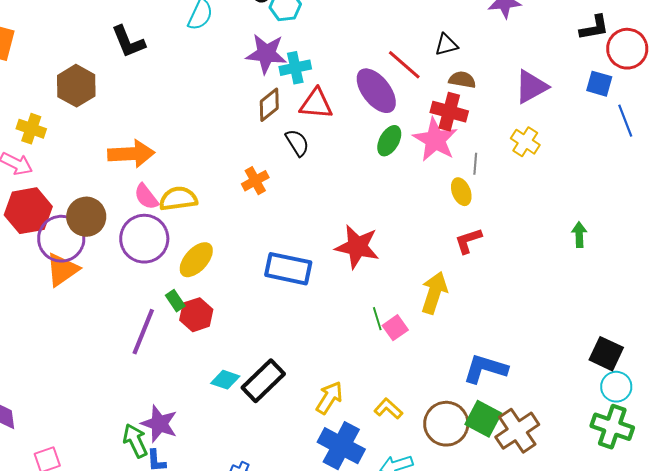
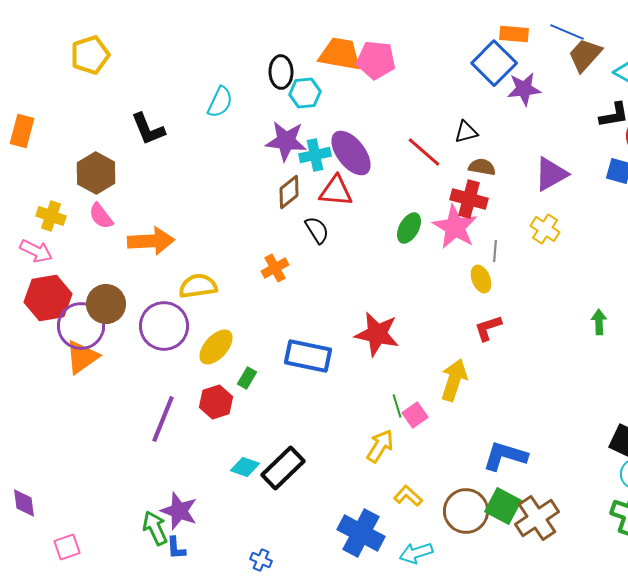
purple ellipse: (376, 91) -> (351, 153), moved
pink semicircle: (146, 197) -> (101, 216), moved
green rectangle: (175, 301) -> (247, 378), moved, turned 65
yellow arrow: (329, 398) -> (380, 446), moved

